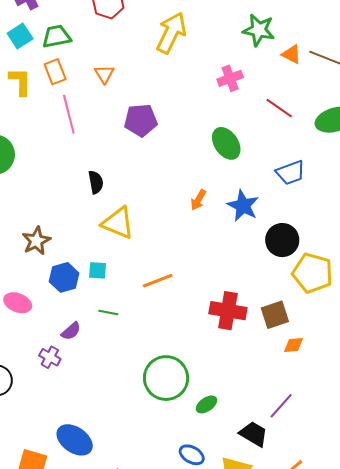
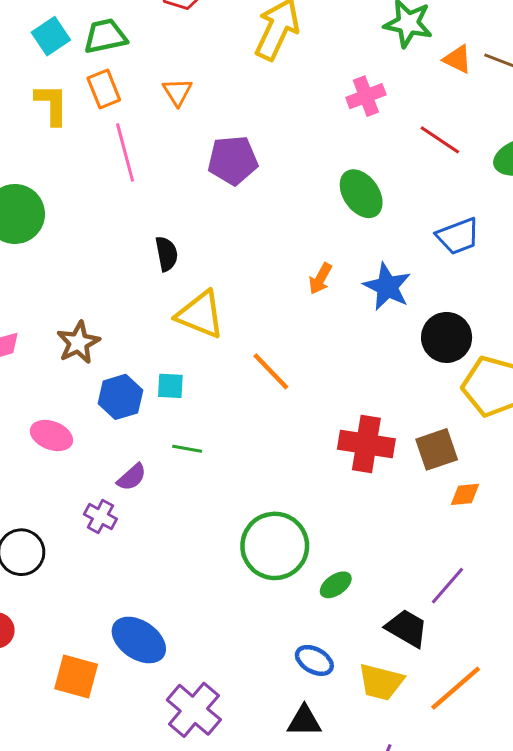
orange line: (158, 281) -> (271, 371), moved, turned 68

